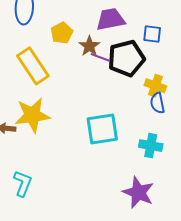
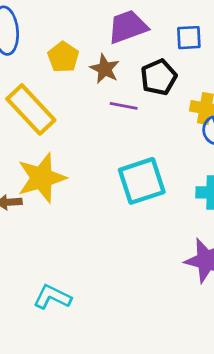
purple line: (100, 57) -> (124, 106), moved
black pentagon: (126, 58) -> (159, 77), size x0.7
cyan L-shape: (23, 183) -> (52, 297), moved, turned -76

